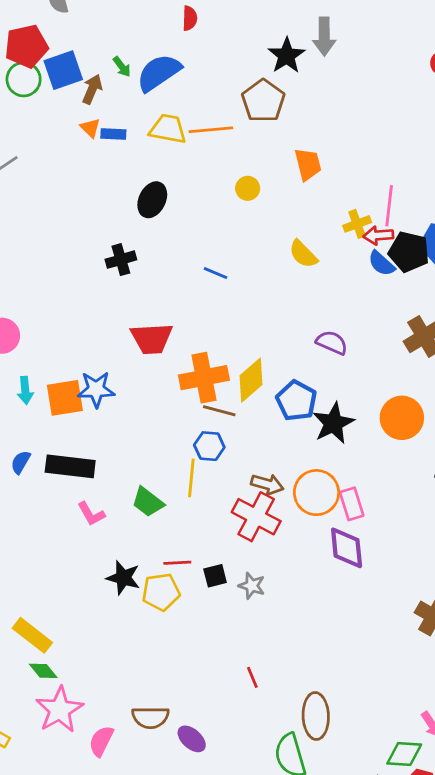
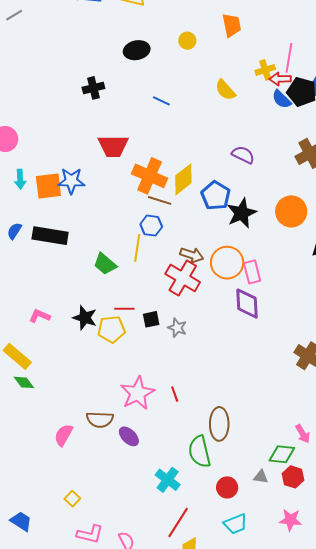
black ellipse: (152, 200) -> (137, 50), moved, turned 50
orange cross: (204, 378) -> (150, 176), turned 32
pink L-shape: (91, 514) -> (40, 316), moved, turned 140
pink star: (59, 710) -> (138, 393), moved

